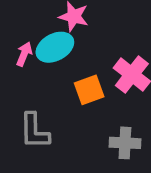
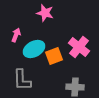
cyan ellipse: (55, 47) -> (34, 49), moved

